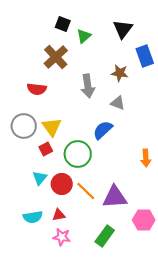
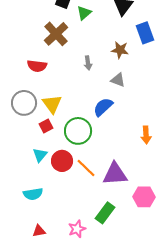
gray arrow: (88, 86) -> (88, 63), size x0.6
red triangle: (59, 215) -> (39, 231), moved
pink star: (62, 237) -> (77, 229), moved, turned -30

